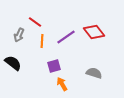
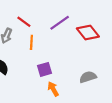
purple line: (66, 37) -> (60, 23), moved
gray semicircle: (94, 73) -> (88, 77), turned -35

